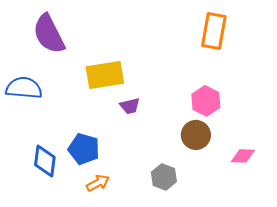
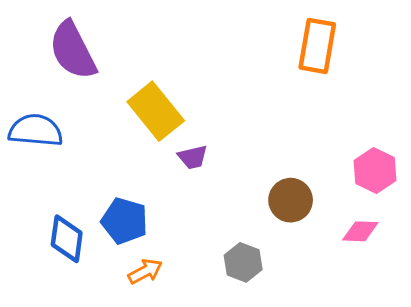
yellow rectangle: (105, 75) -> (156, 111), turned 60
pink hexagon: (206, 101) -> (375, 170), moved

